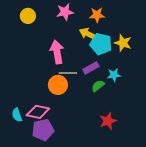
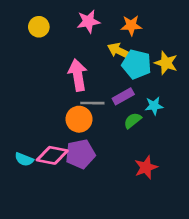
cyan semicircle: (17, 115) -> (24, 159), turned -48
purple pentagon: (43, 130) -> (80, 154), moved

